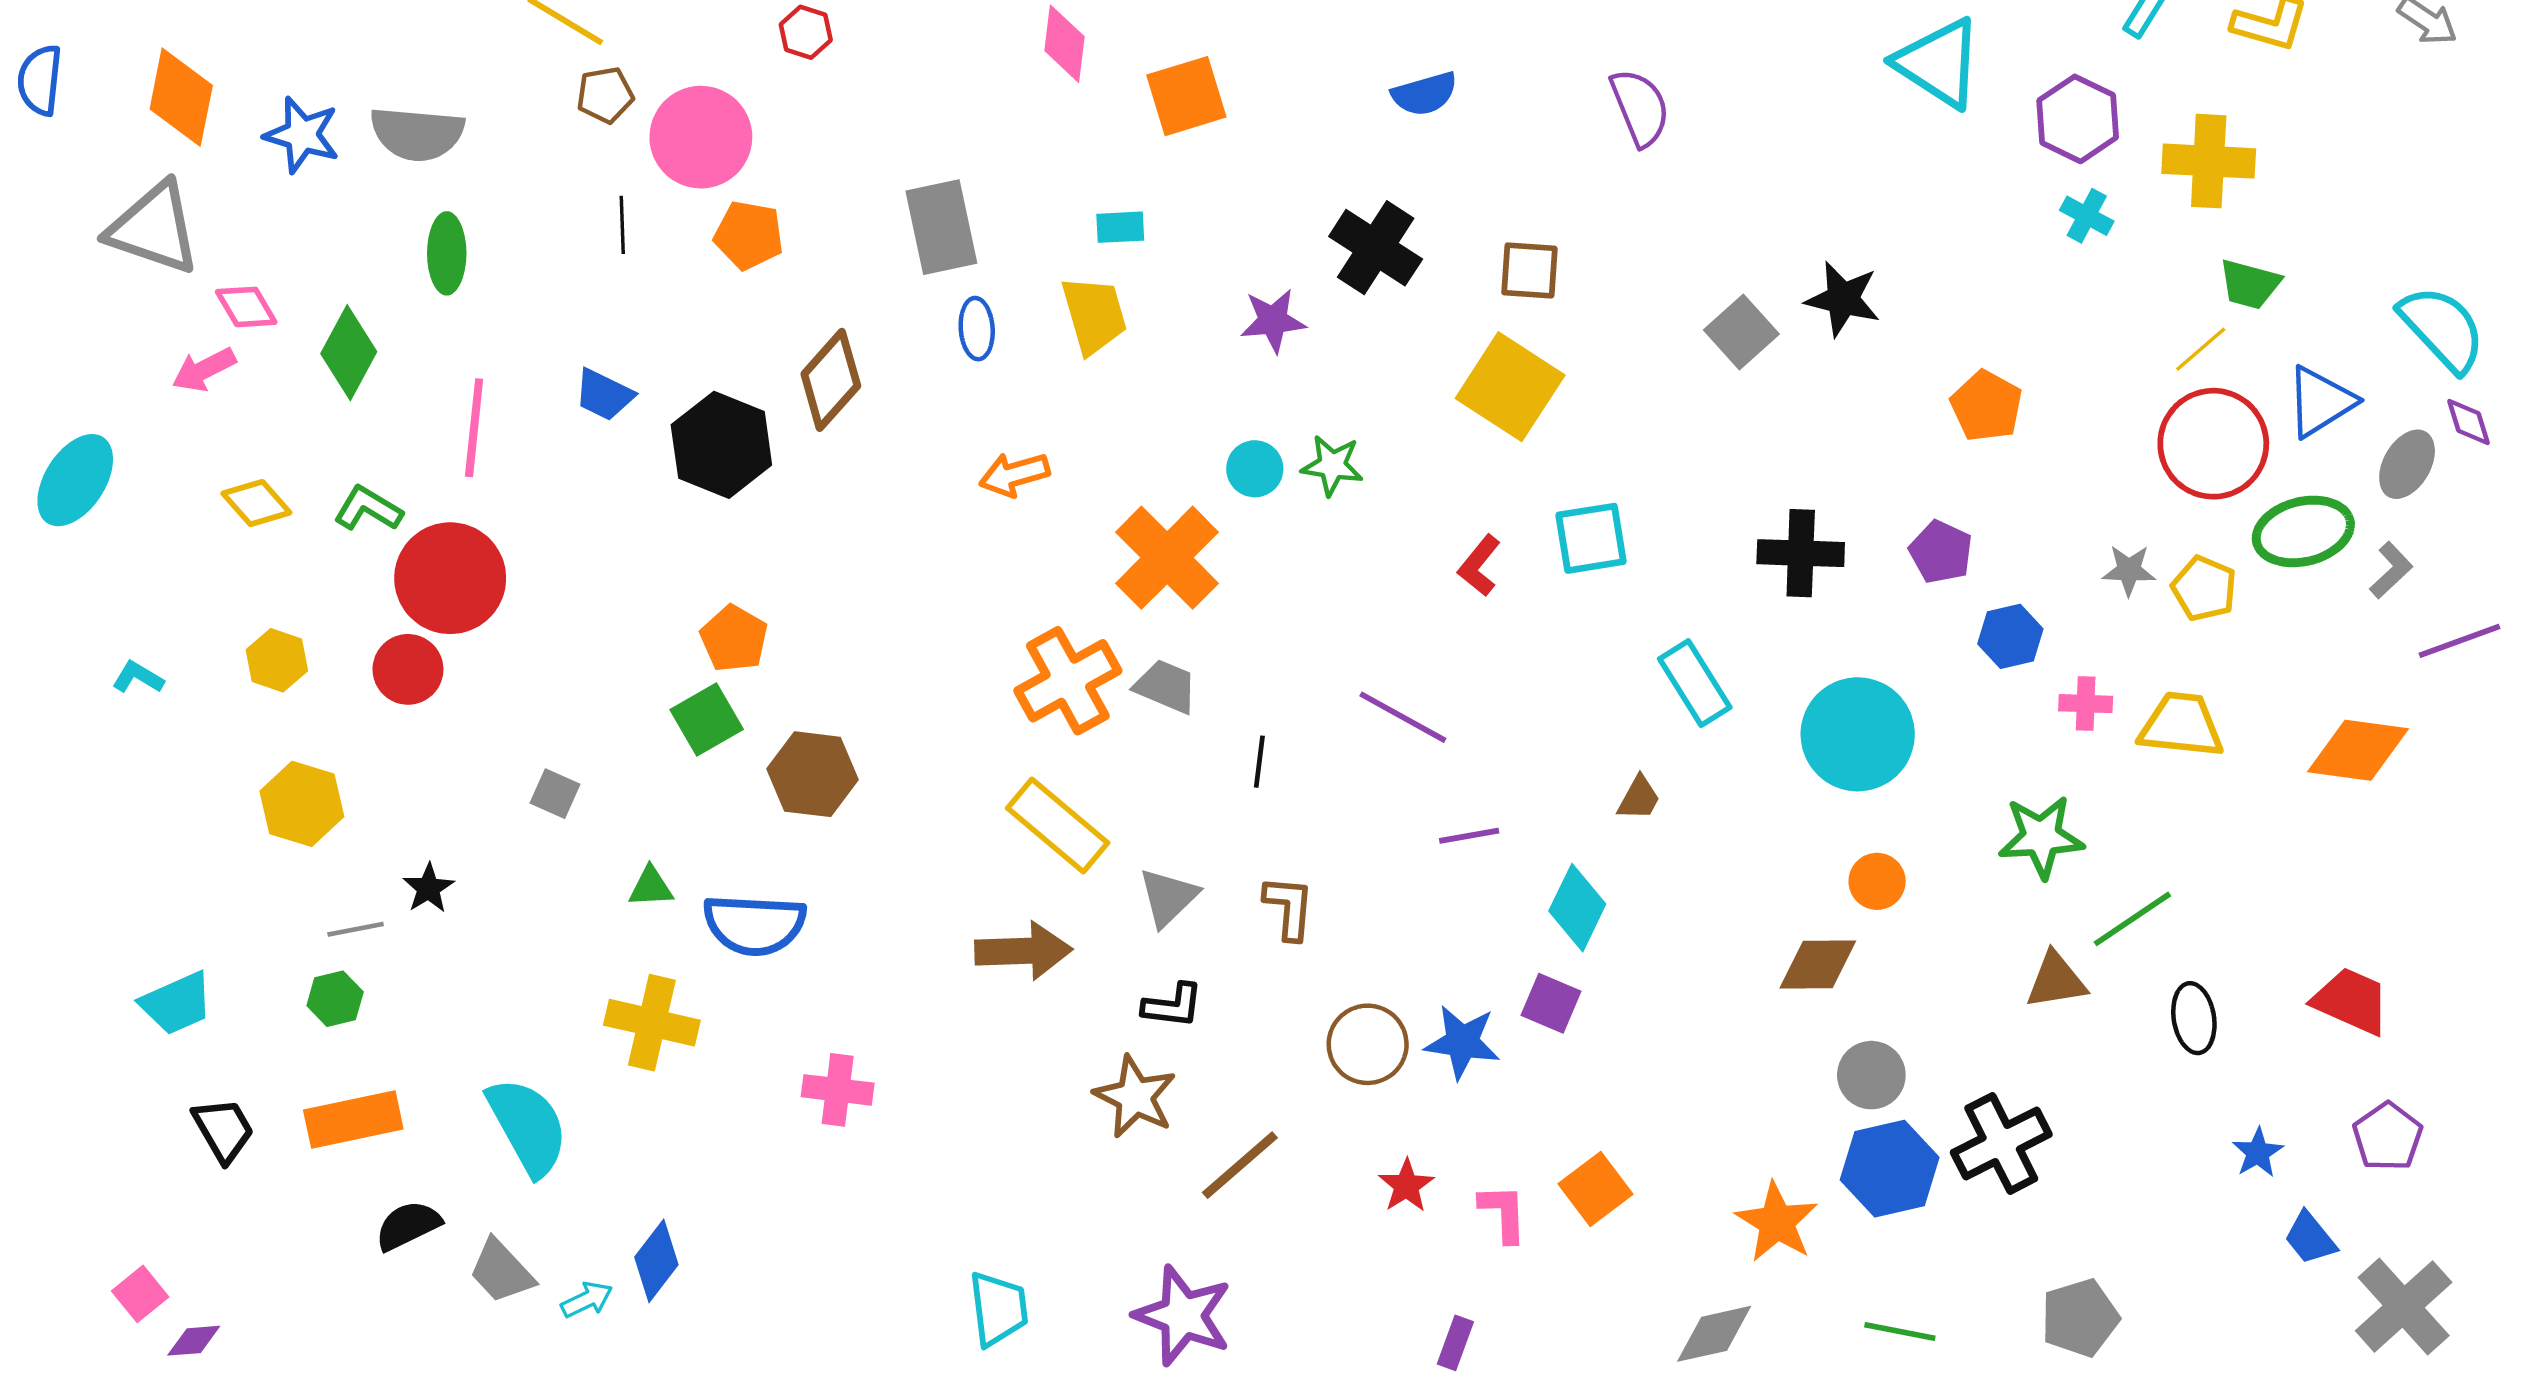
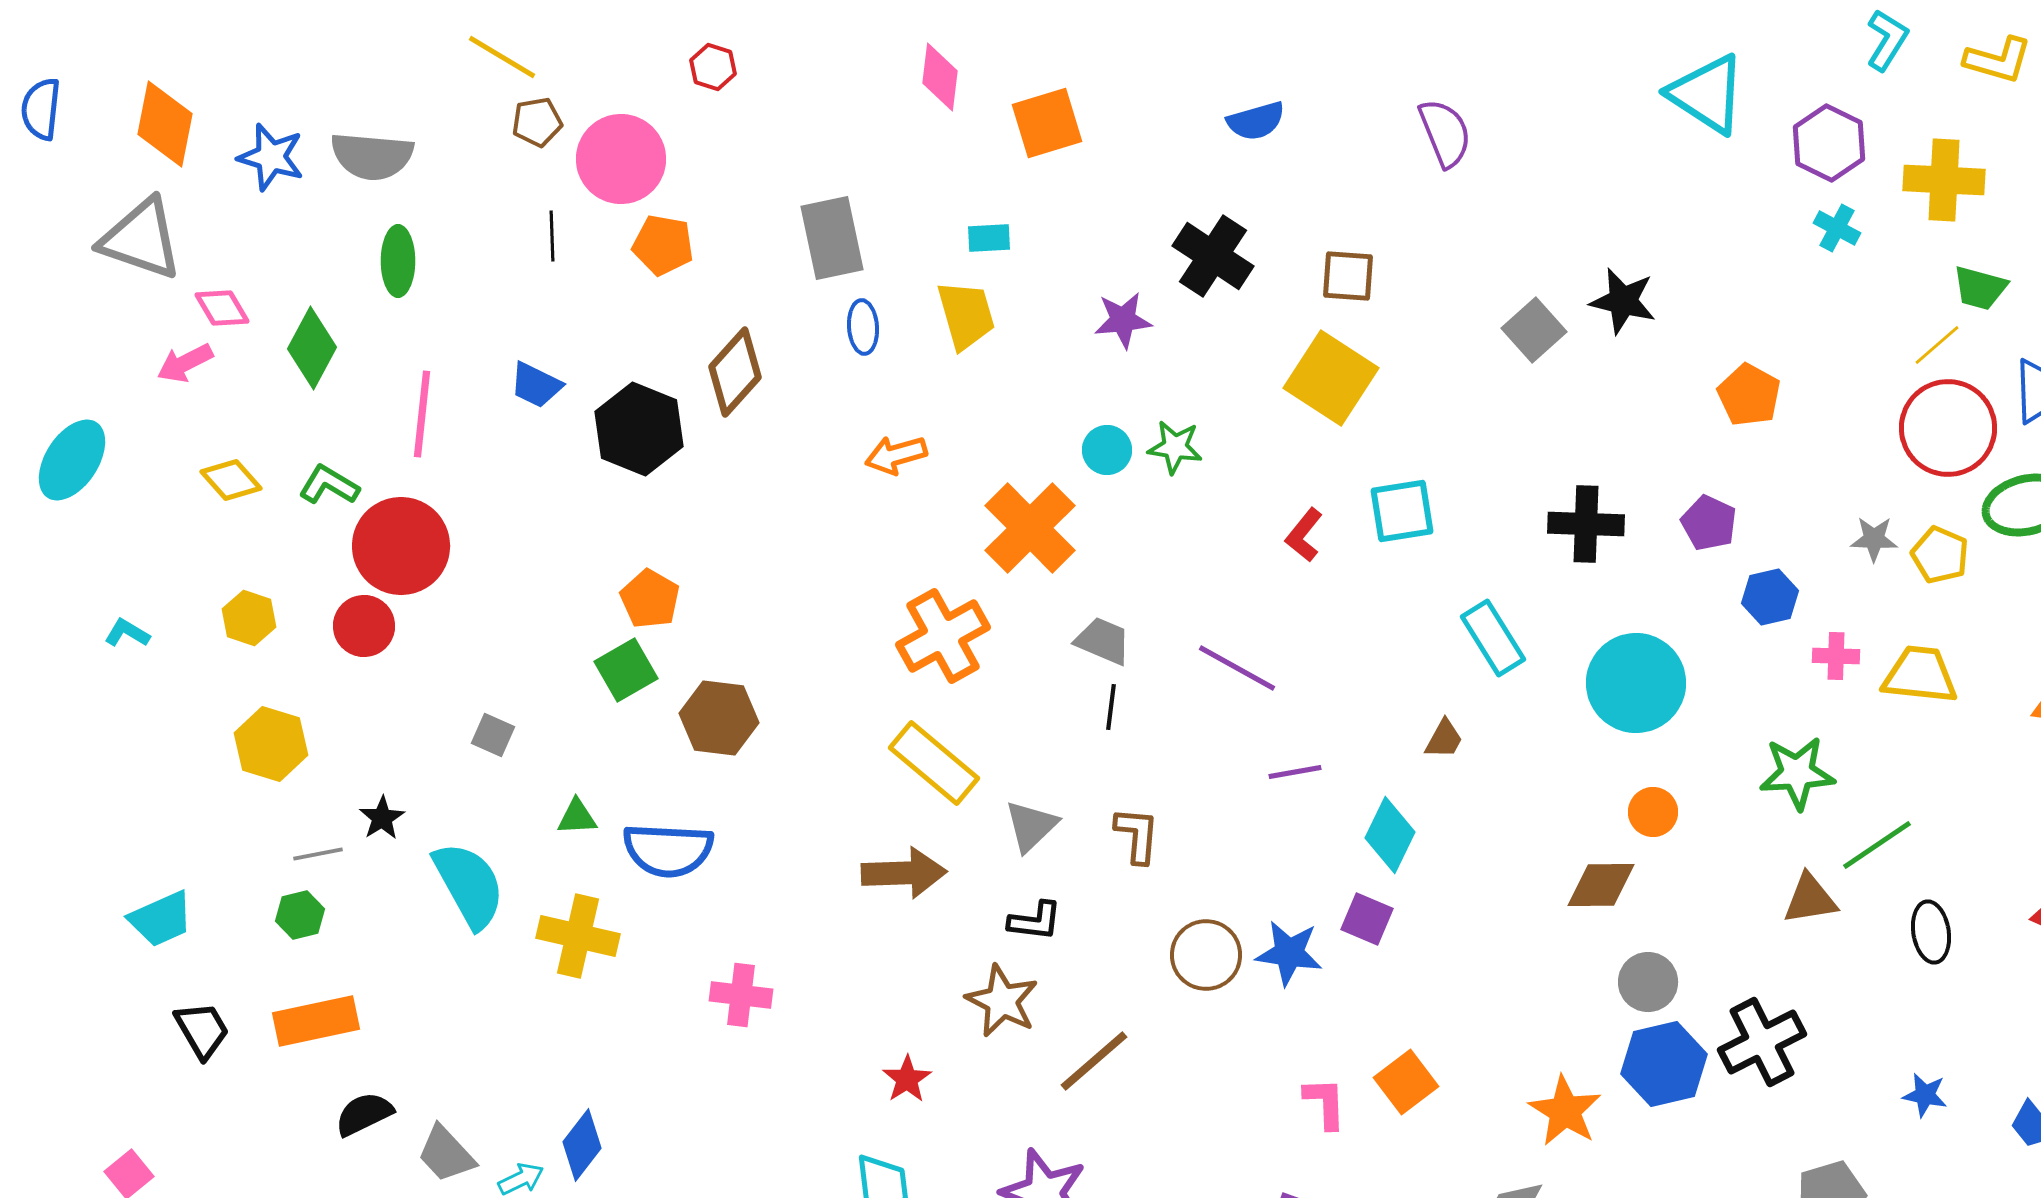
gray trapezoid: (1166, 686) -> (1103, 641), moved
cyan semicircle: (528, 1126) -> (469, 885), moved
blue star: (2258, 1153) -> (1925, 1095), moved, turned -30
red star: (1406, 1186) -> (907, 1079), moved

